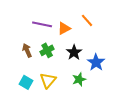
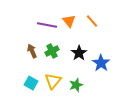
orange triangle: (64, 28) -> (69, 21), moved, turned -40
green star: (79, 79) -> (76, 85), moved

